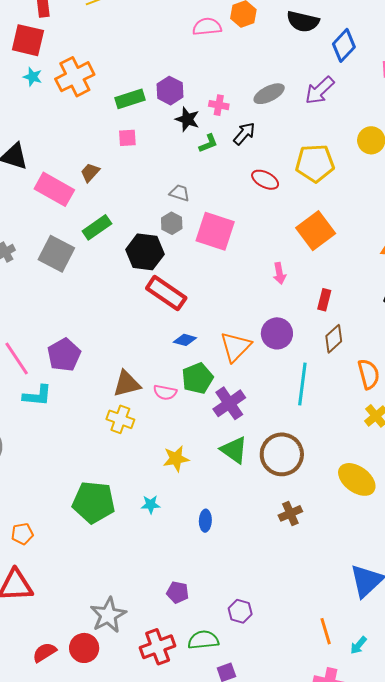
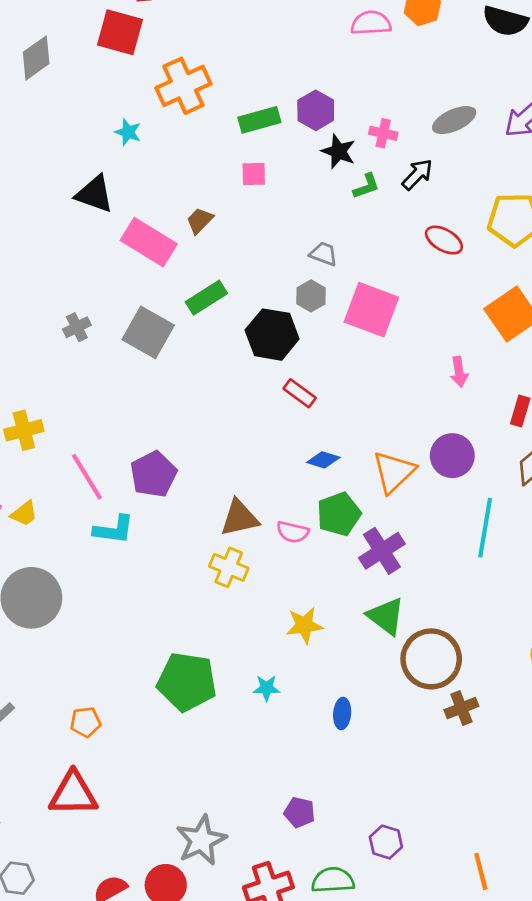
cyan star: (33, 77) -> (128, 132), moved
red rectangle: (166, 293) -> (300, 393), size x0.6
brown circle: (282, 454) -> (431, 659), moved
orange line: (326, 631) -> (481, 871), moved

